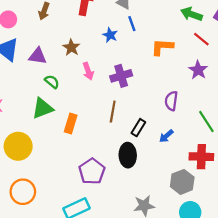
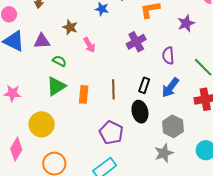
purple star: (198, 70) -> (186, 23), turned 30
purple cross: (121, 76) -> (136, 42), moved
brown line: (113, 112) -> (113, 89), moved
blue arrow: (166, 136) -> (170, 87), size x1.5
gray hexagon: (182, 182) -> (173, 126), moved

